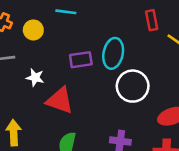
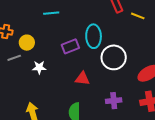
yellow circle: (33, 30) -> (27, 43), moved
red triangle: (60, 100) -> (82, 78), moved, size x0.7

